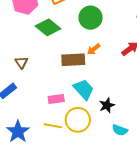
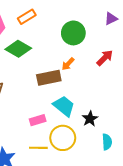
green circle: (91, 18) -> (73, 33), moved
cyan semicircle: (120, 130) -> (107, 142), turned -105

